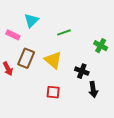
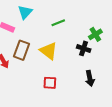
green cross: (101, 46) -> (95, 34), turned 32
black cross: (82, 71) -> (84, 48), moved

